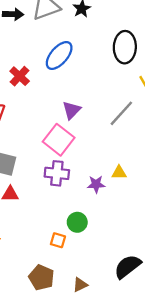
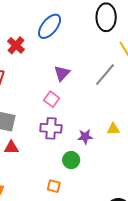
pink square: (59, 140) -> (52, 99), size x0.6
yellow triangle: (119, 173) -> (113, 129), moved
green circle: (77, 222) -> (71, 160), moved

